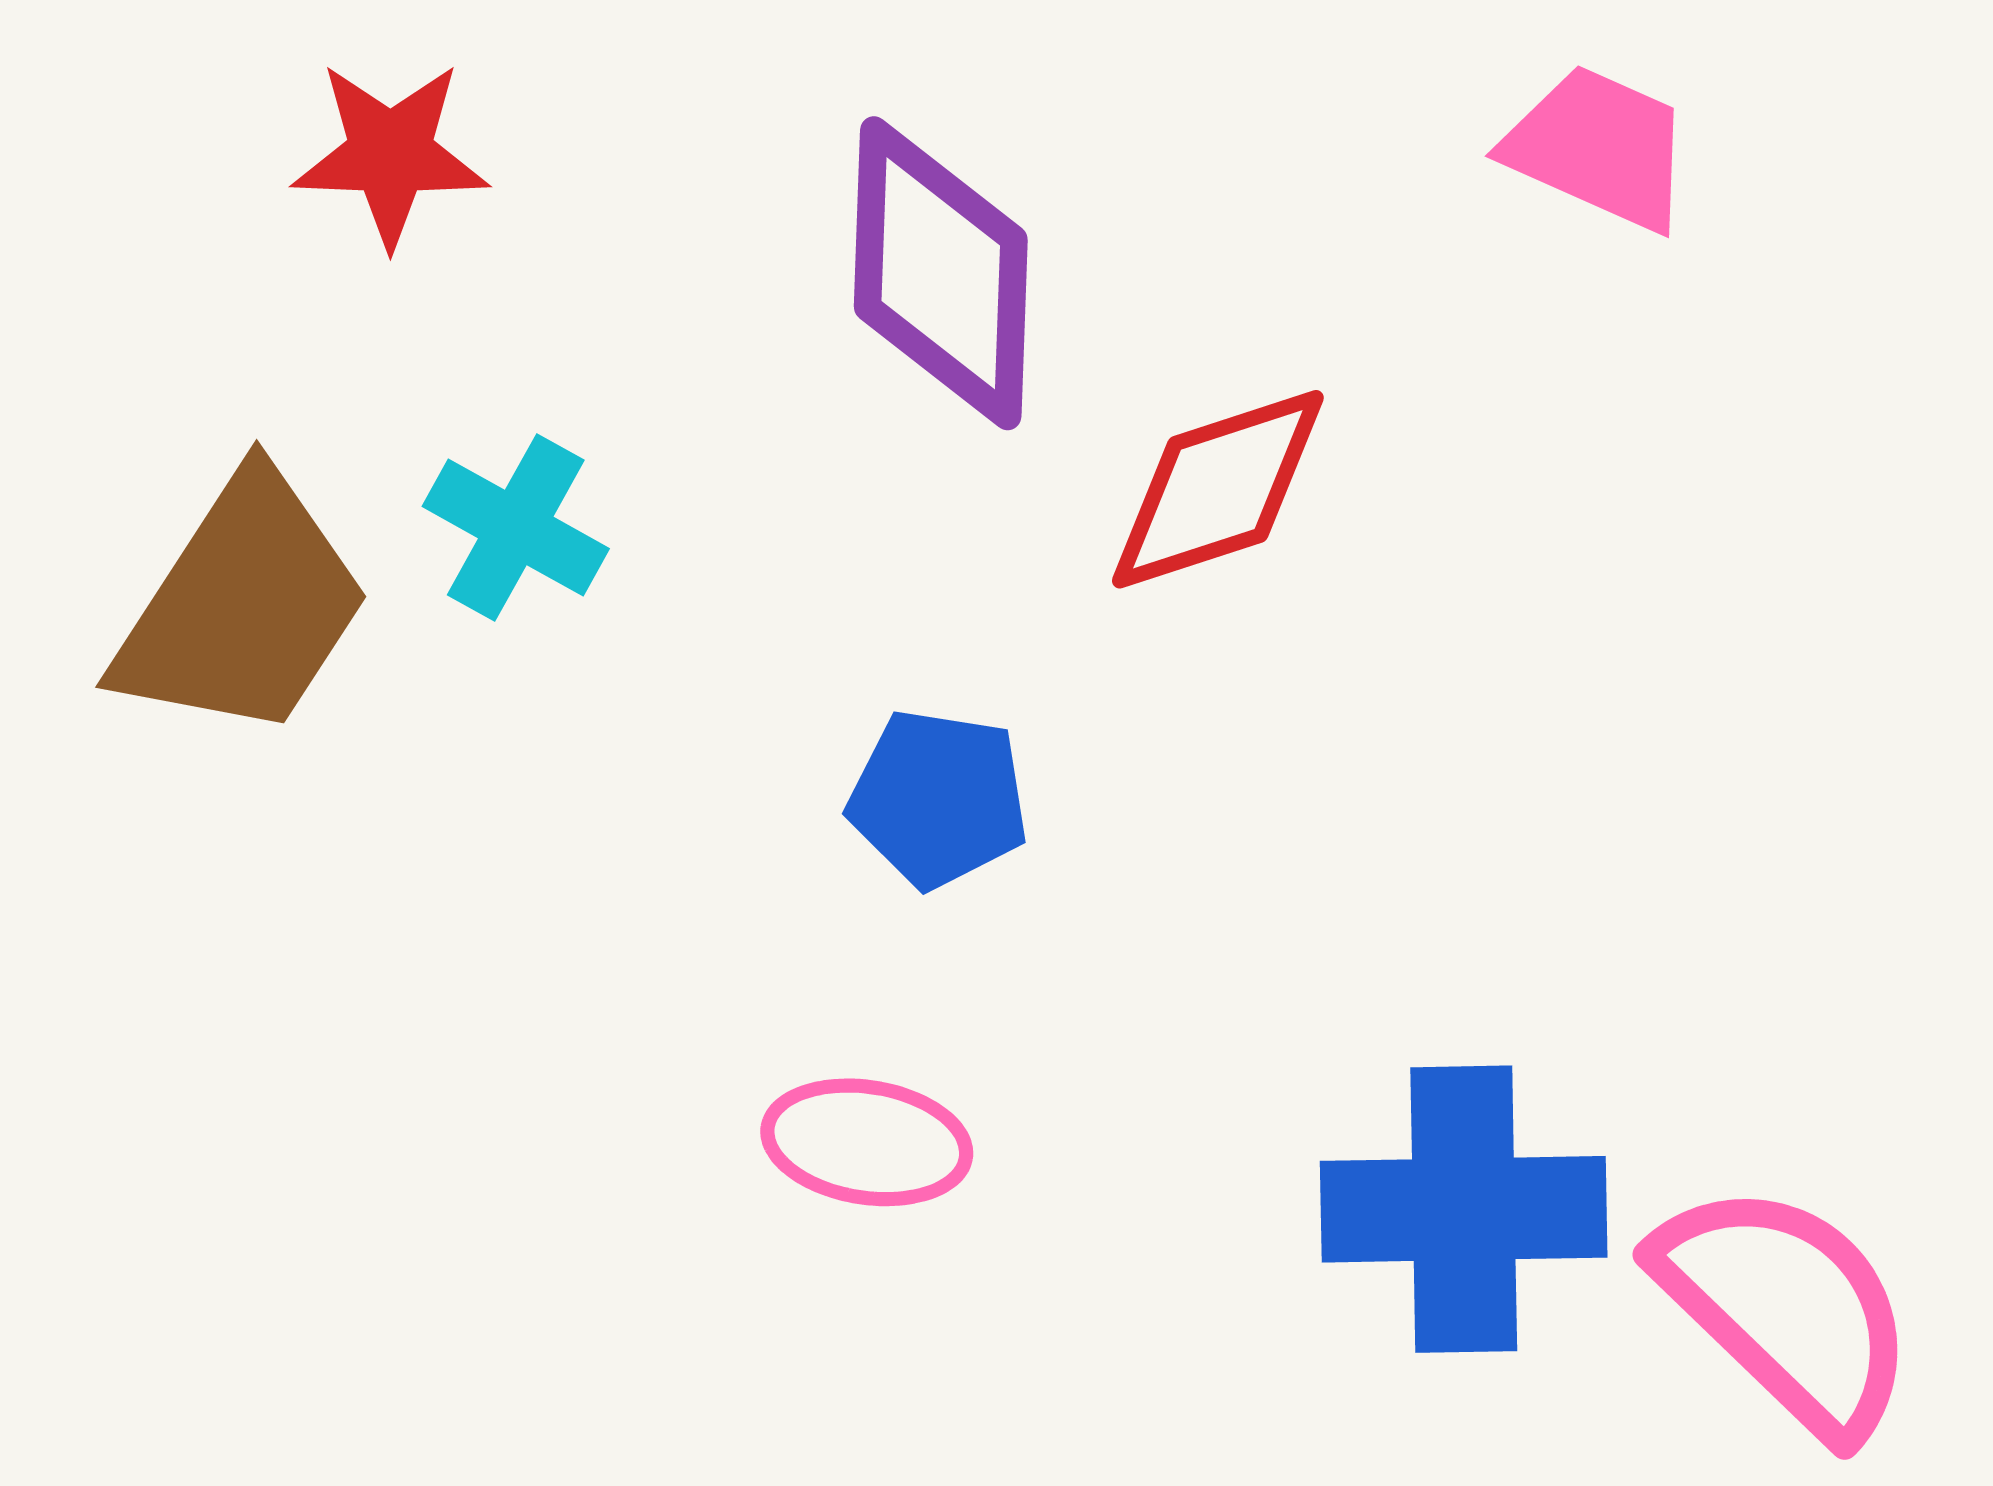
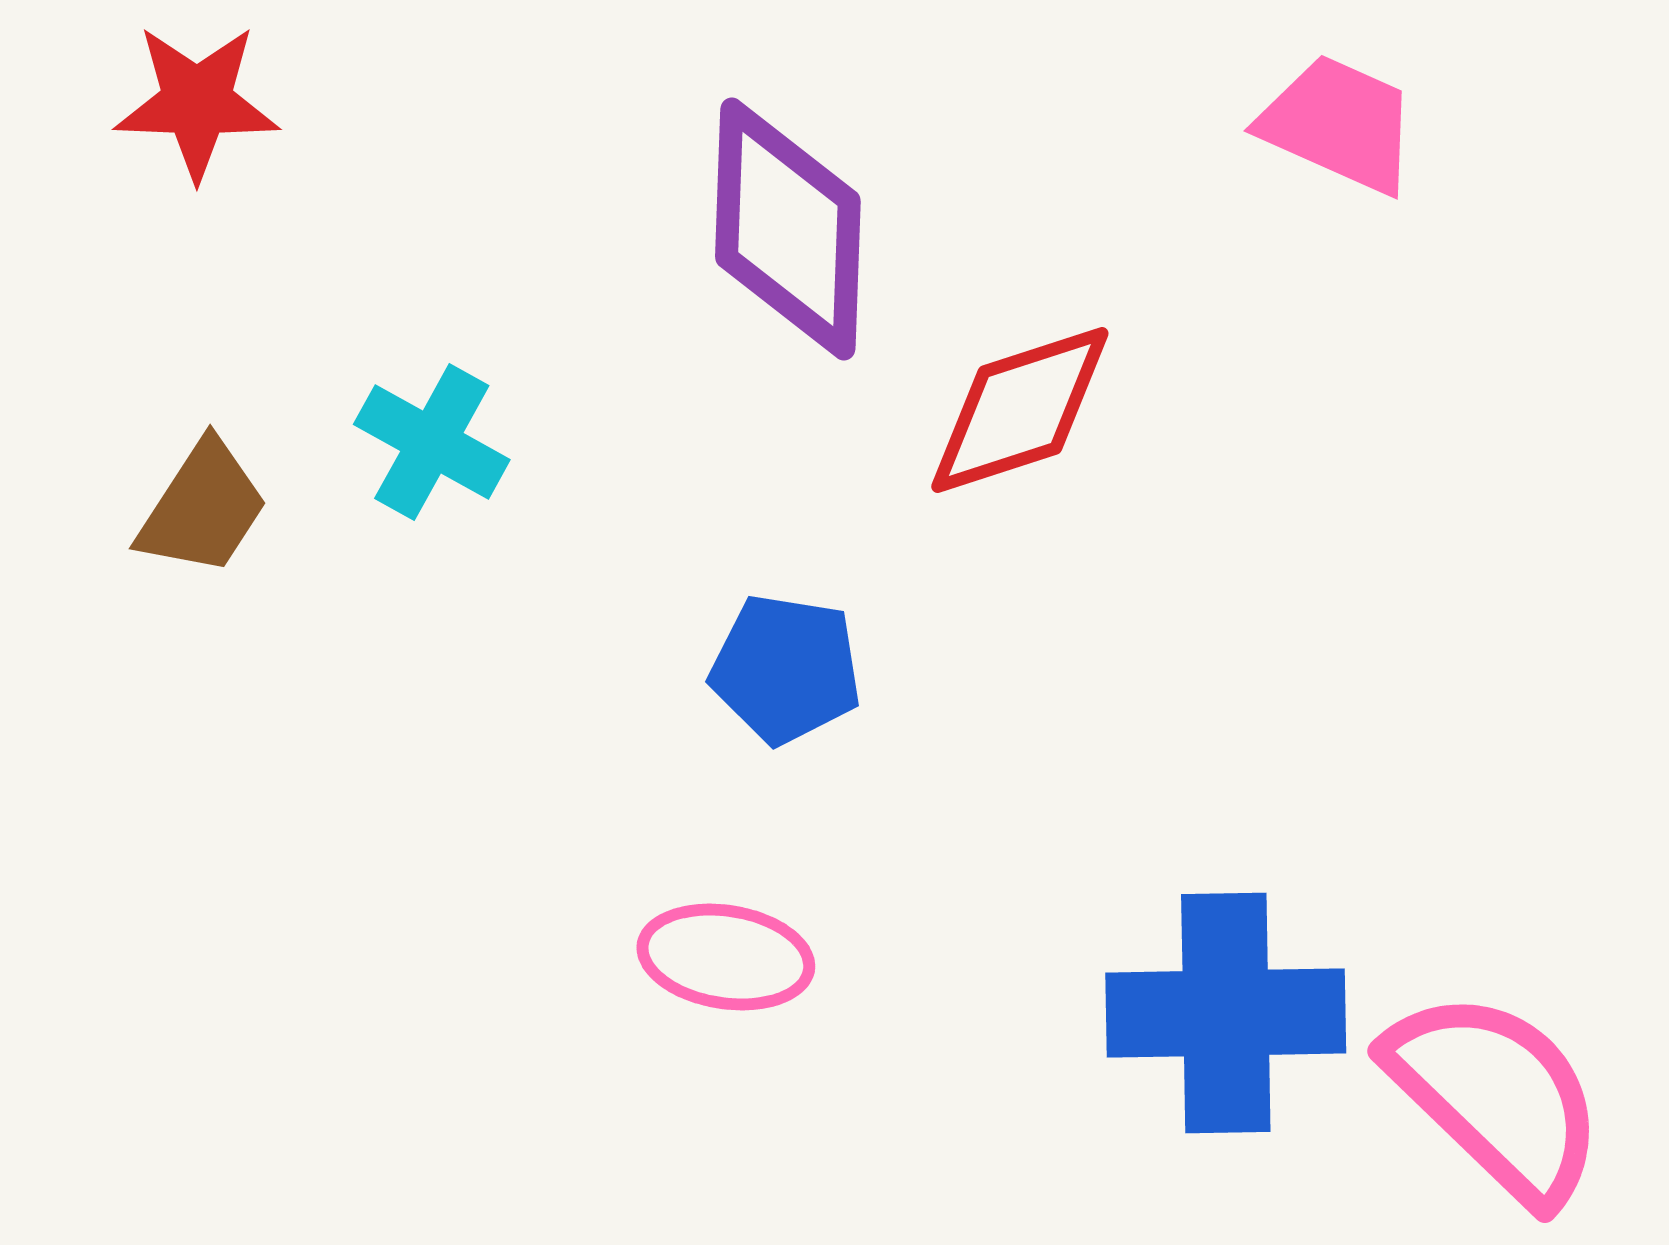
red star: (390, 154) -> (197, 102), moved
brown trapezoid: (242, 606) -> (203, 508), size x0.6

